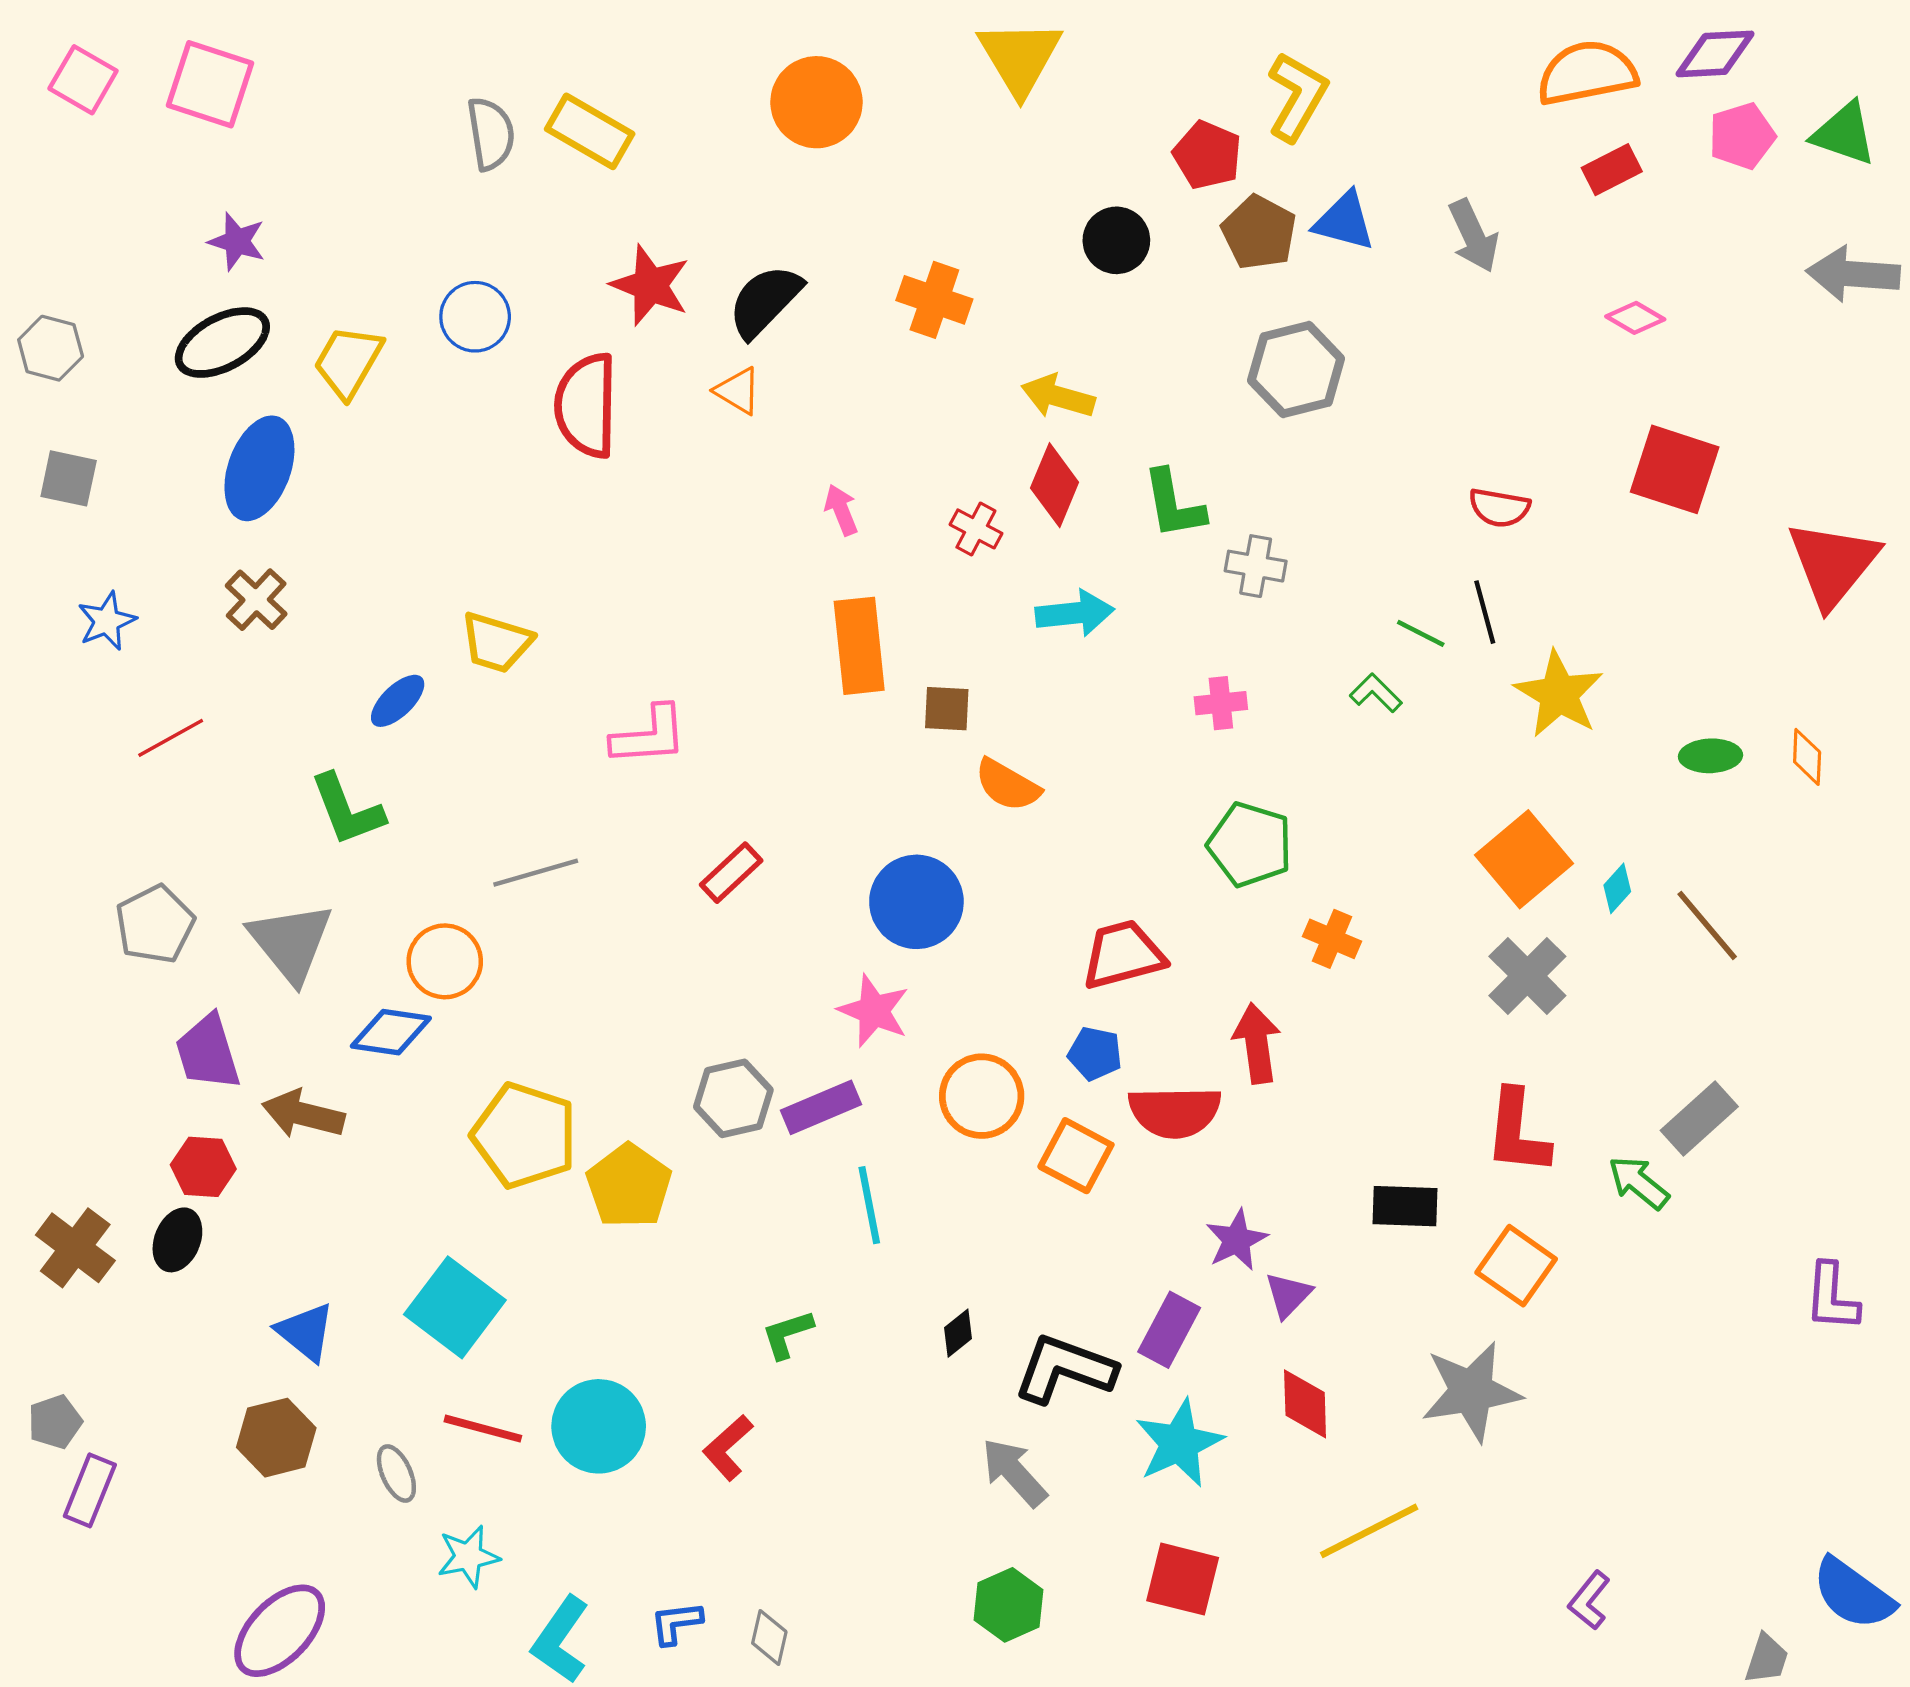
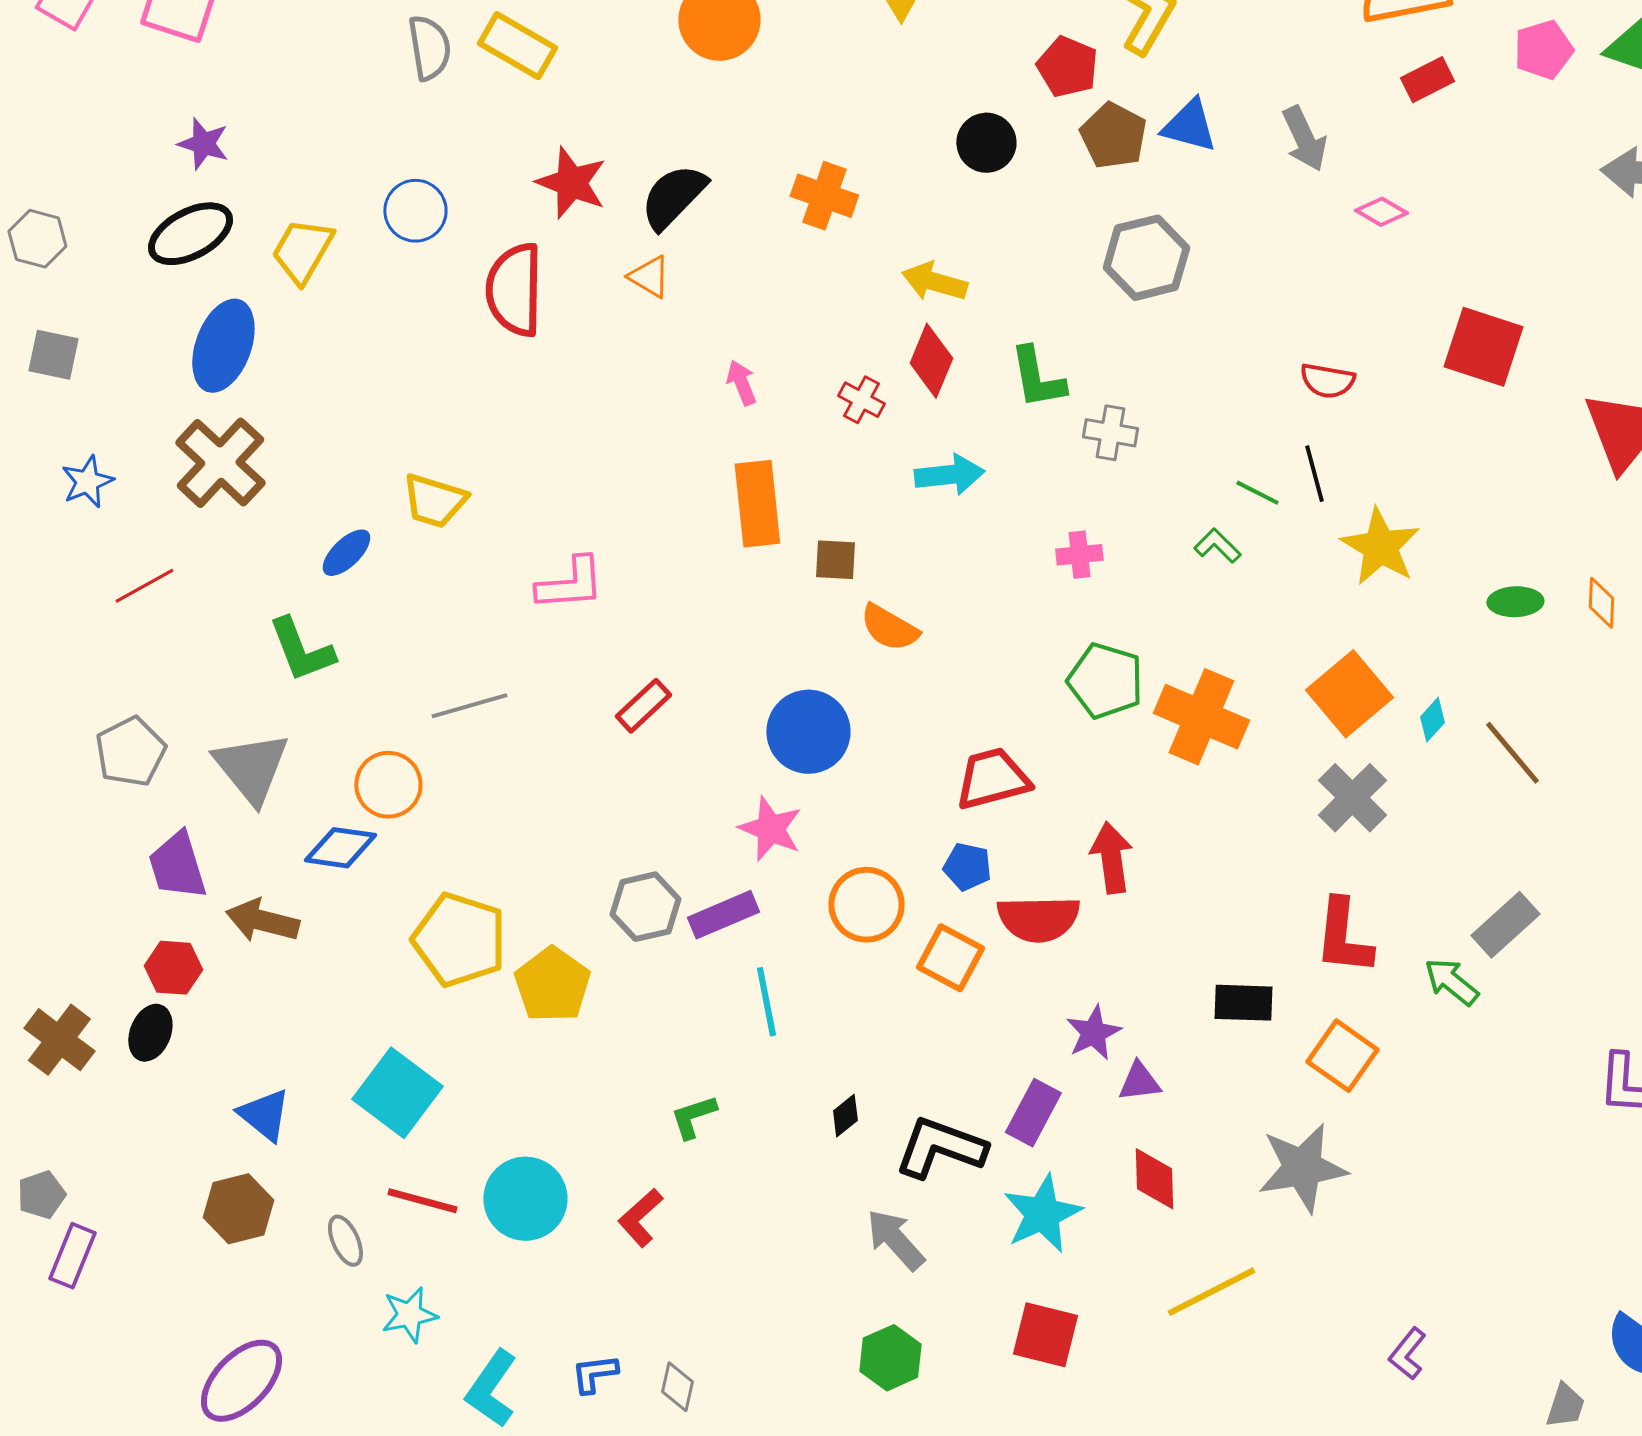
pink diamond: (1635, 318) -> (1381, 212), moved
brown cross: (256, 600) -> (220, 463), size x1.6
orange cross: (1332, 939) -> (1201, 717), moved, size x1.8
purple triangle: (1288, 1295) -> (1139, 1082), turned 39

